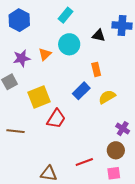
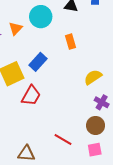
blue rectangle: (81, 91) -> (38, 62), moved
yellow semicircle: (107, 97) -> (93, 77), moved
red line: (84, 162) -> (63, 139), turned 54

